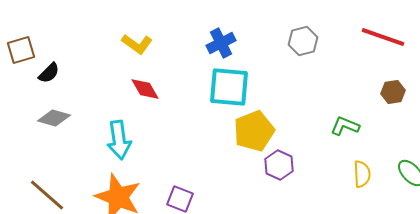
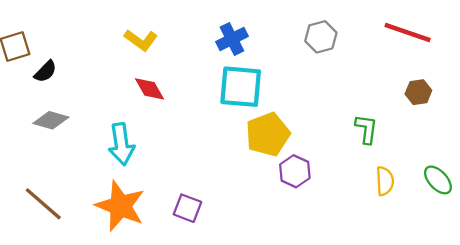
green L-shape: (345, 126) -> (366, 129), turned 76

